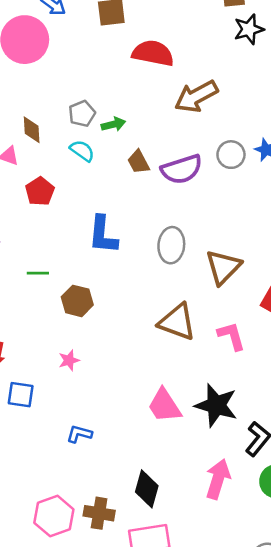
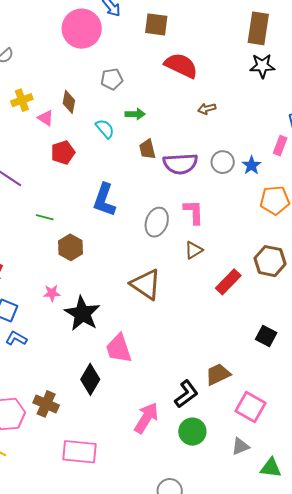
brown arrow: (196, 96) -> (207, 109), size x0.5
gray pentagon: (82, 114) -> (112, 79), moved
brown triangle: (223, 267) -> (194, 250), size x0.6
pink L-shape: (231, 336) -> (194, 212), moved
black star: (216, 405) -> (82, 314), moved
blue L-shape: (79, 434) -> (16, 338), moved
black diamond: (147, 489) -> (90, 379), moved
brown cross: (99, 513) -> (46, 404), moved

